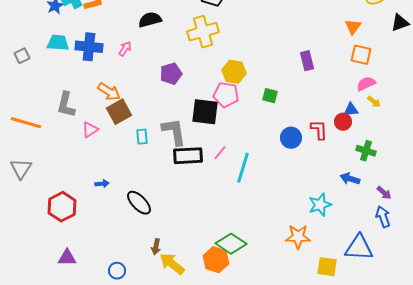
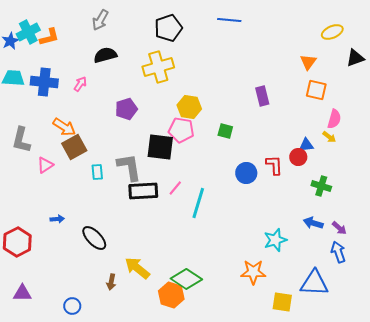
pink semicircle: (366, 84) -> (334, 119), moved, turned 132
blue arrow: (350, 179) -> (313, 223), moved
yellow arrow: (172, 264) -> (137, 268), moved

